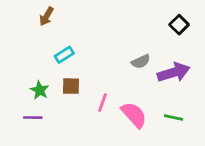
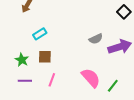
pink line: (102, 103) -> (52, 80), moved
purple line: (33, 118) -> (25, 81), moved
green line: (174, 118) -> (113, 86), moved, turned -64

